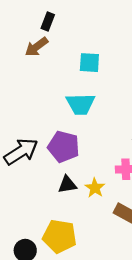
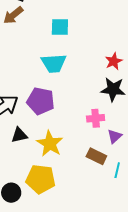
black triangle: (67, 185) -> (19, 135), moved
yellow star: (95, 188) -> (50, 144), moved, size x1.5

